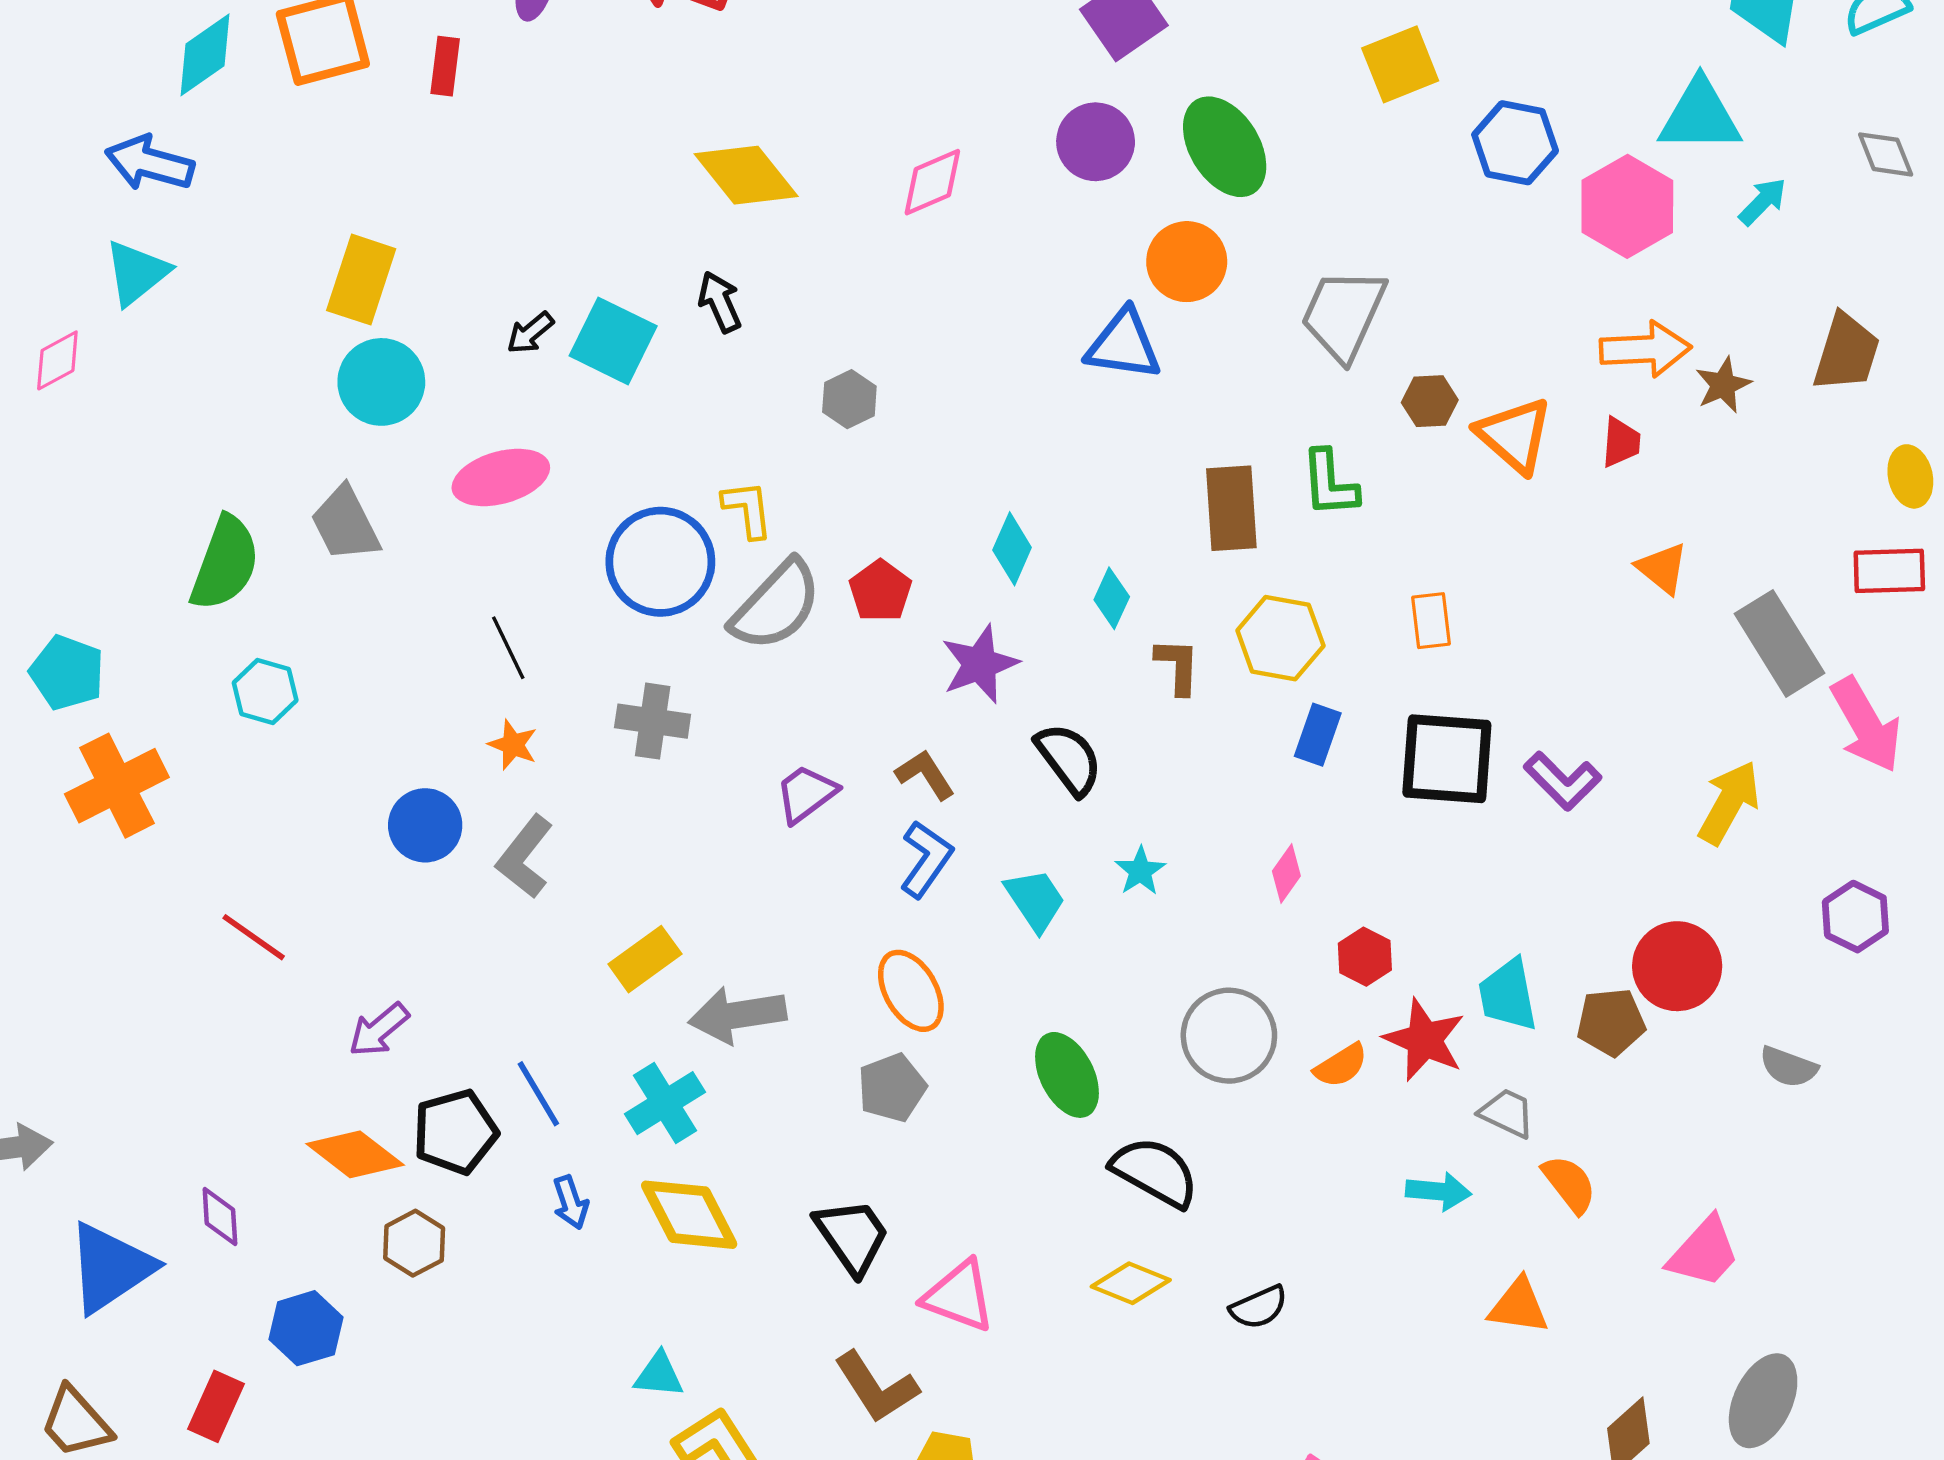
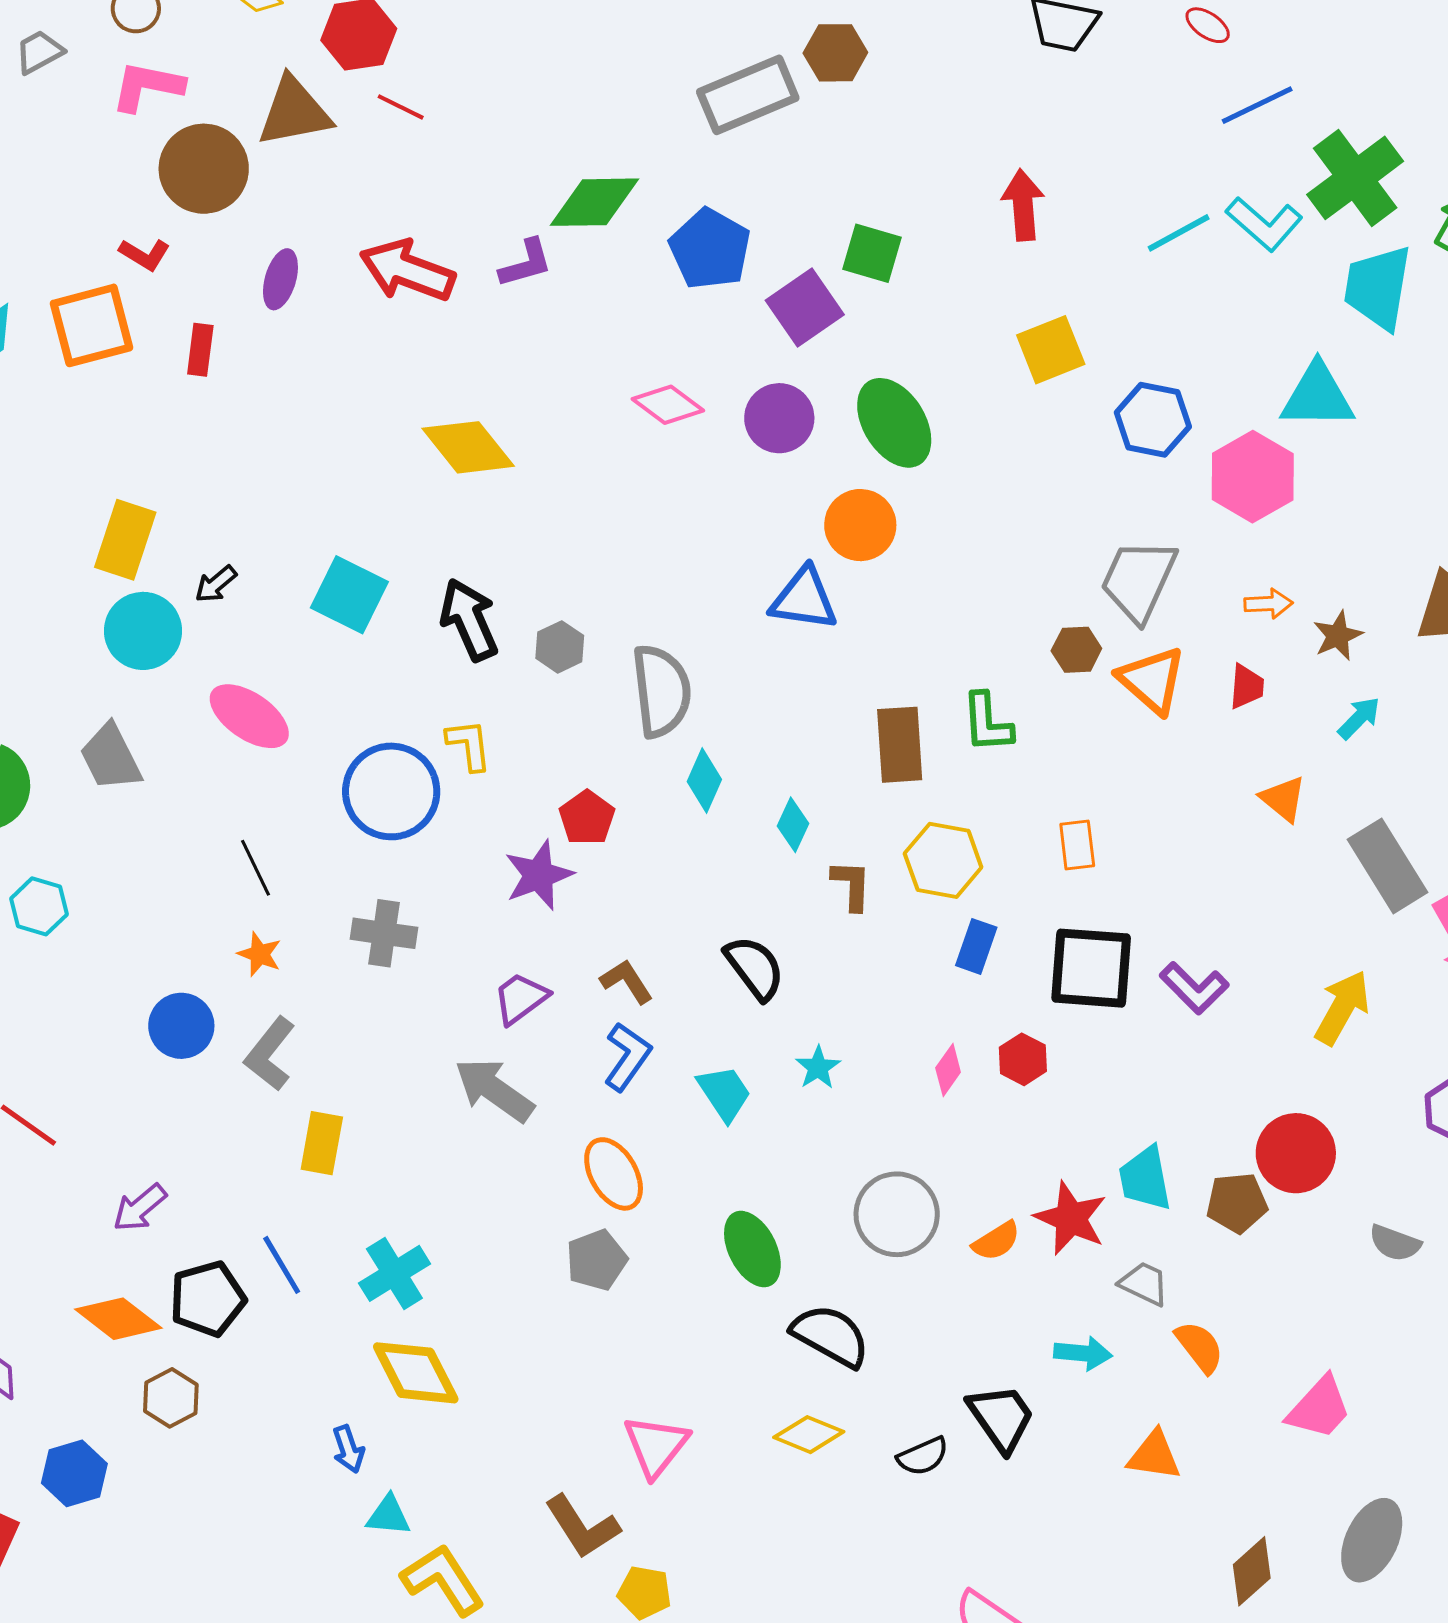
pink diamond: (932, 182) -> (668, 405), moved, turned 60
cyan arrow: (1763, 202) -> (1359, 718), moved
black arrow: (720, 302) -> (469, 620), moved, size x1.5
gray trapezoid: (1343, 314) -> (1139, 580), moved
black arrow: (530, 333) -> (216, 584), moved
orange arrow: (1645, 349) -> (1268, 604), size x0.6
pink ellipse: (501, 477) -> (249, 716), turned 50
gray semicircle: (776, 605) -> (661, 691), moved, turned -50
purple star: (980, 664) -> (539, 875), moved
red hexagon: (1365, 957) -> (1023, 1059), moved
yellow rectangle: (645, 959) -> (322, 1143), moved, turned -44
gray arrow: (737, 1015) -> (494, 1090), moved, turned 44
blue arrow: (571, 1202) -> (348, 1449), moved
black trapezoid: (852, 1236) -> (1001, 1418), moved
pink triangle: (959, 1296) -> (656, 1446), turned 48

